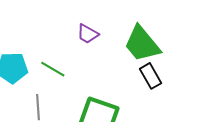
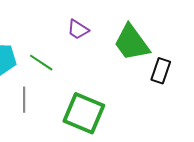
black rectangle: (150, 76) -> (161, 71), moved, turned 45

